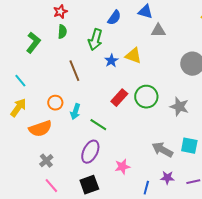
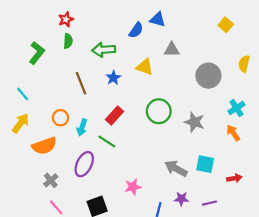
blue semicircle: (114, 18) -> (136, 30), moved
gray triangle: (158, 31) -> (172, 50), moved
green arrow: (95, 40) -> (104, 50), turned 70
blue star: (111, 61) -> (113, 78), moved
red rectangle: (119, 98) -> (114, 116), moved
purple ellipse: (90, 152) -> (84, 164), moved

